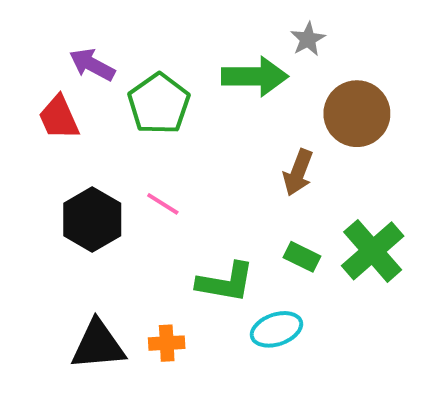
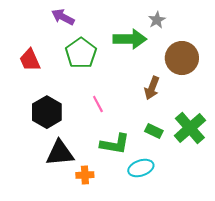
purple arrow: (92, 65) -> (63, 17), moved
pink line: (163, 204) -> (98, 104), moved, turned 30
black triangle: (98, 345) -> (60, 153), moved

